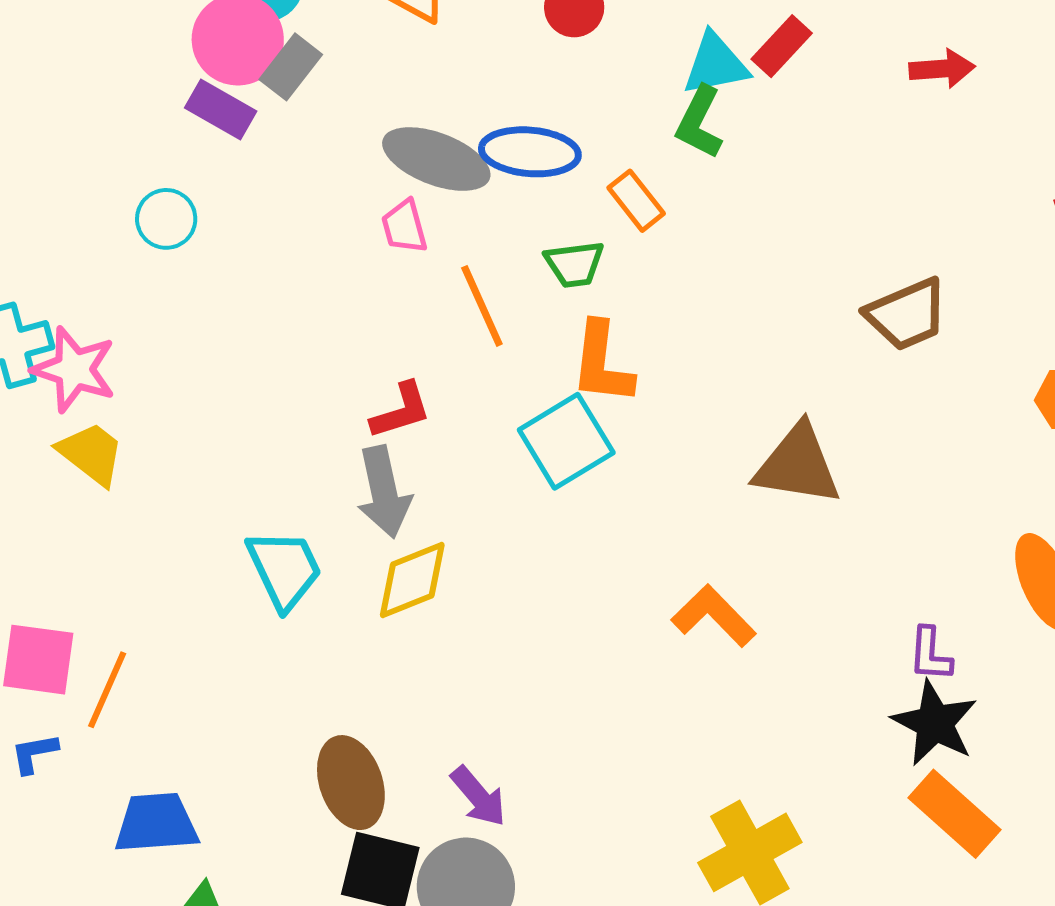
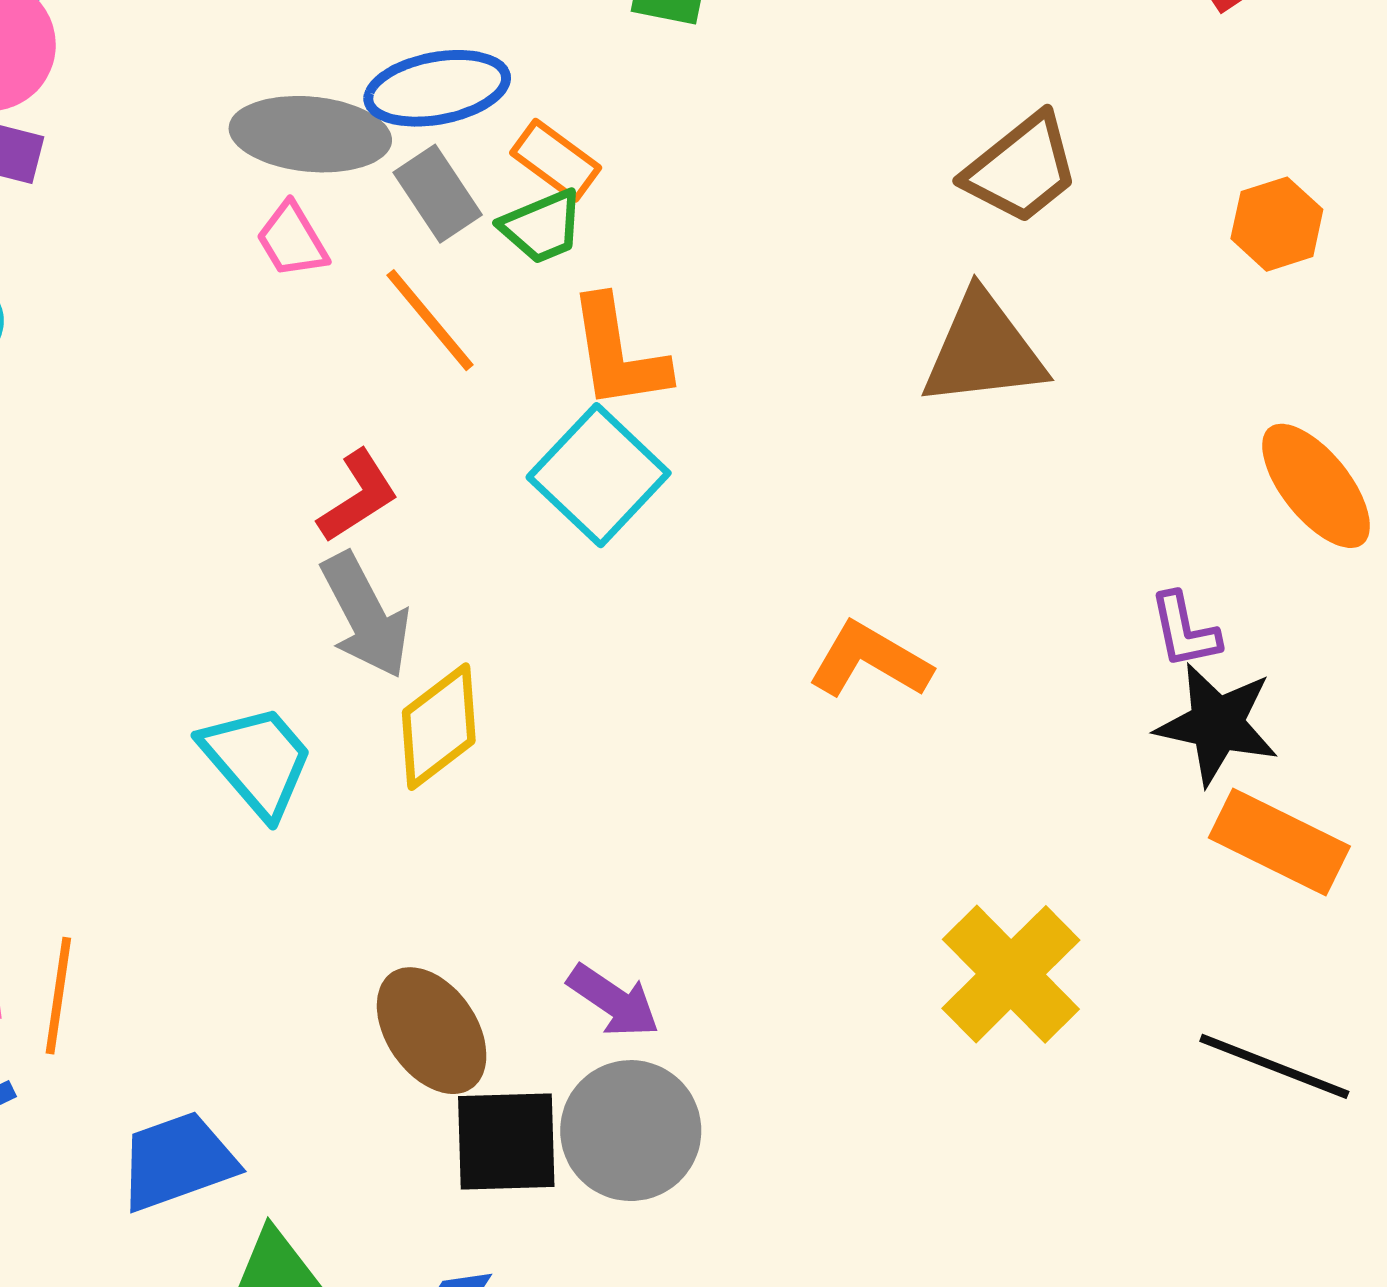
gray rectangle: (291, 67) -> (438, 194), moved, turned -56
orange rectangle: (636, 201) -> (556, 160), moved
brown triangle: (797, 465) -> (983, 350), moved

